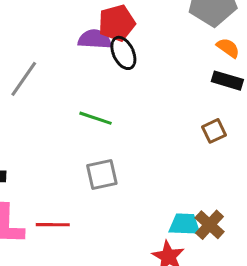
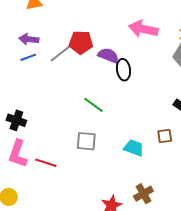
red pentagon: (117, 23) -> (81, 42), moved
gray line: (24, 79) -> (61, 53), moved
cyan trapezoid: (185, 224) -> (134, 148), moved

